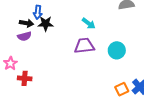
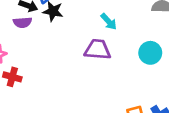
cyan circle: (117, 50) -> (150, 53), moved

